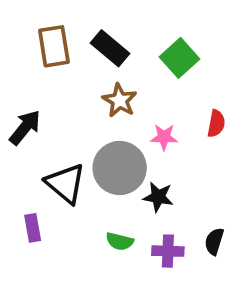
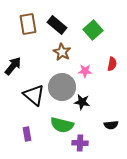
purple rectangle: (33, 228) -> (27, 134), moved
green semicircle: (120, 241) -> (62, 125), size x1.6
black semicircle: (214, 241) -> (111, 125), turned -112
purple cross: (168, 251) -> (80, 143), moved

